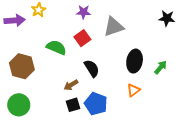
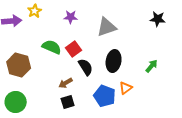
purple star: (83, 12) -> (71, 17), moved
red square: (82, 38) -> (74, 49), moved
black ellipse: (135, 61) -> (114, 61), moved
blue pentagon: (96, 104) -> (105, 96), moved

